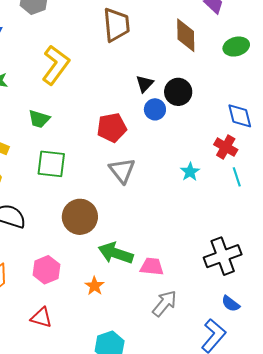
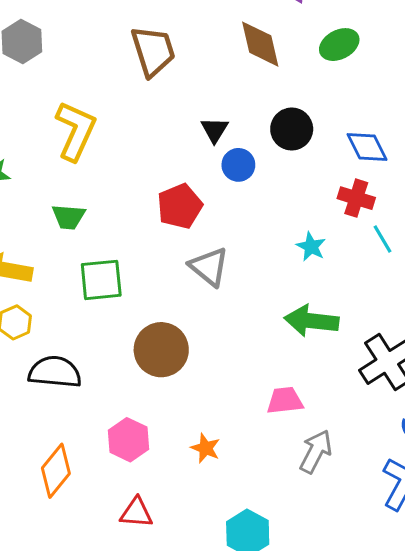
black circle: (178, 92) -> (292, 129), moved
green arrow: (116, 253) -> (311, 321), moved

